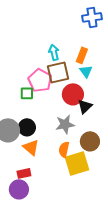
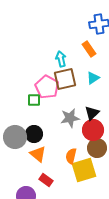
orange rectangle: (82, 55) -> (89, 49), moved, turned -56
cyan triangle: (86, 71) -> (93, 78), turned 32
red circle: (73, 94) -> (93, 130), moved
gray star: (65, 124) -> (70, 118), moved
red rectangle: (24, 173) -> (46, 180), moved, turned 48

